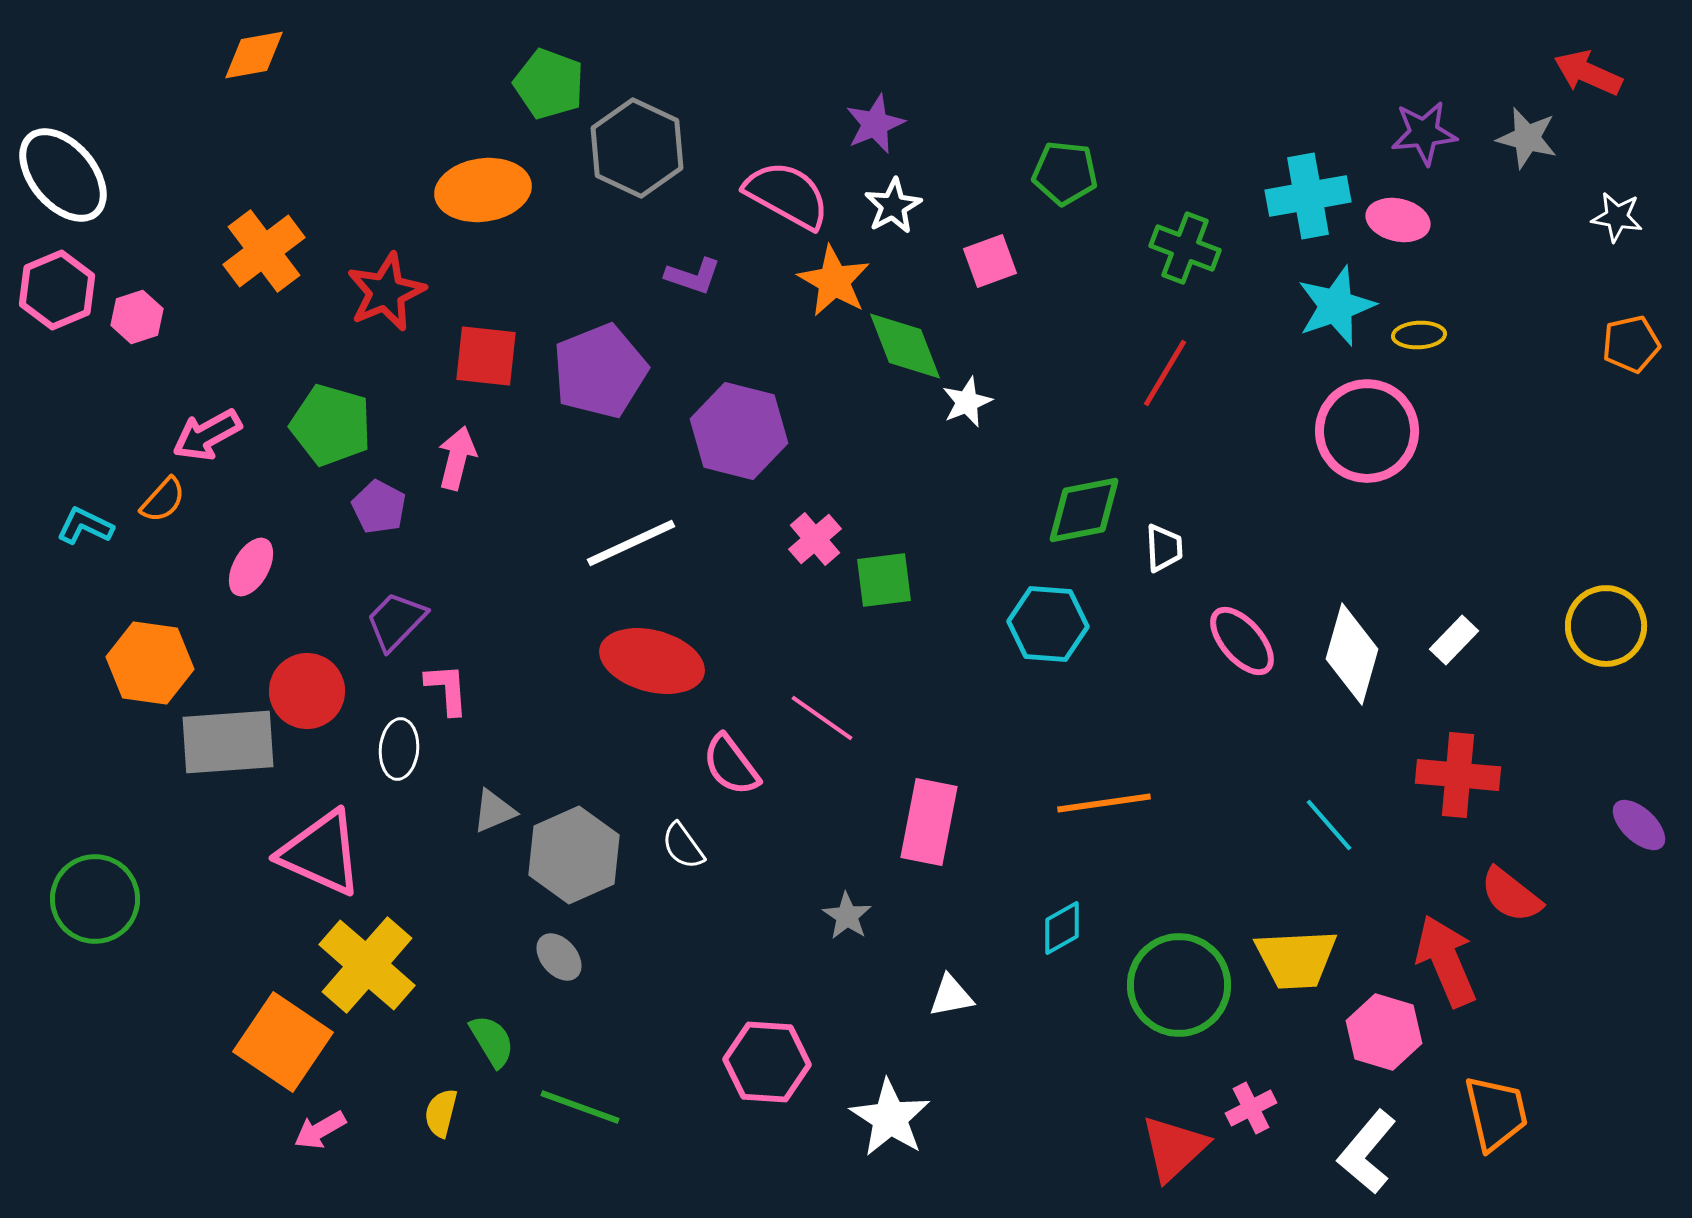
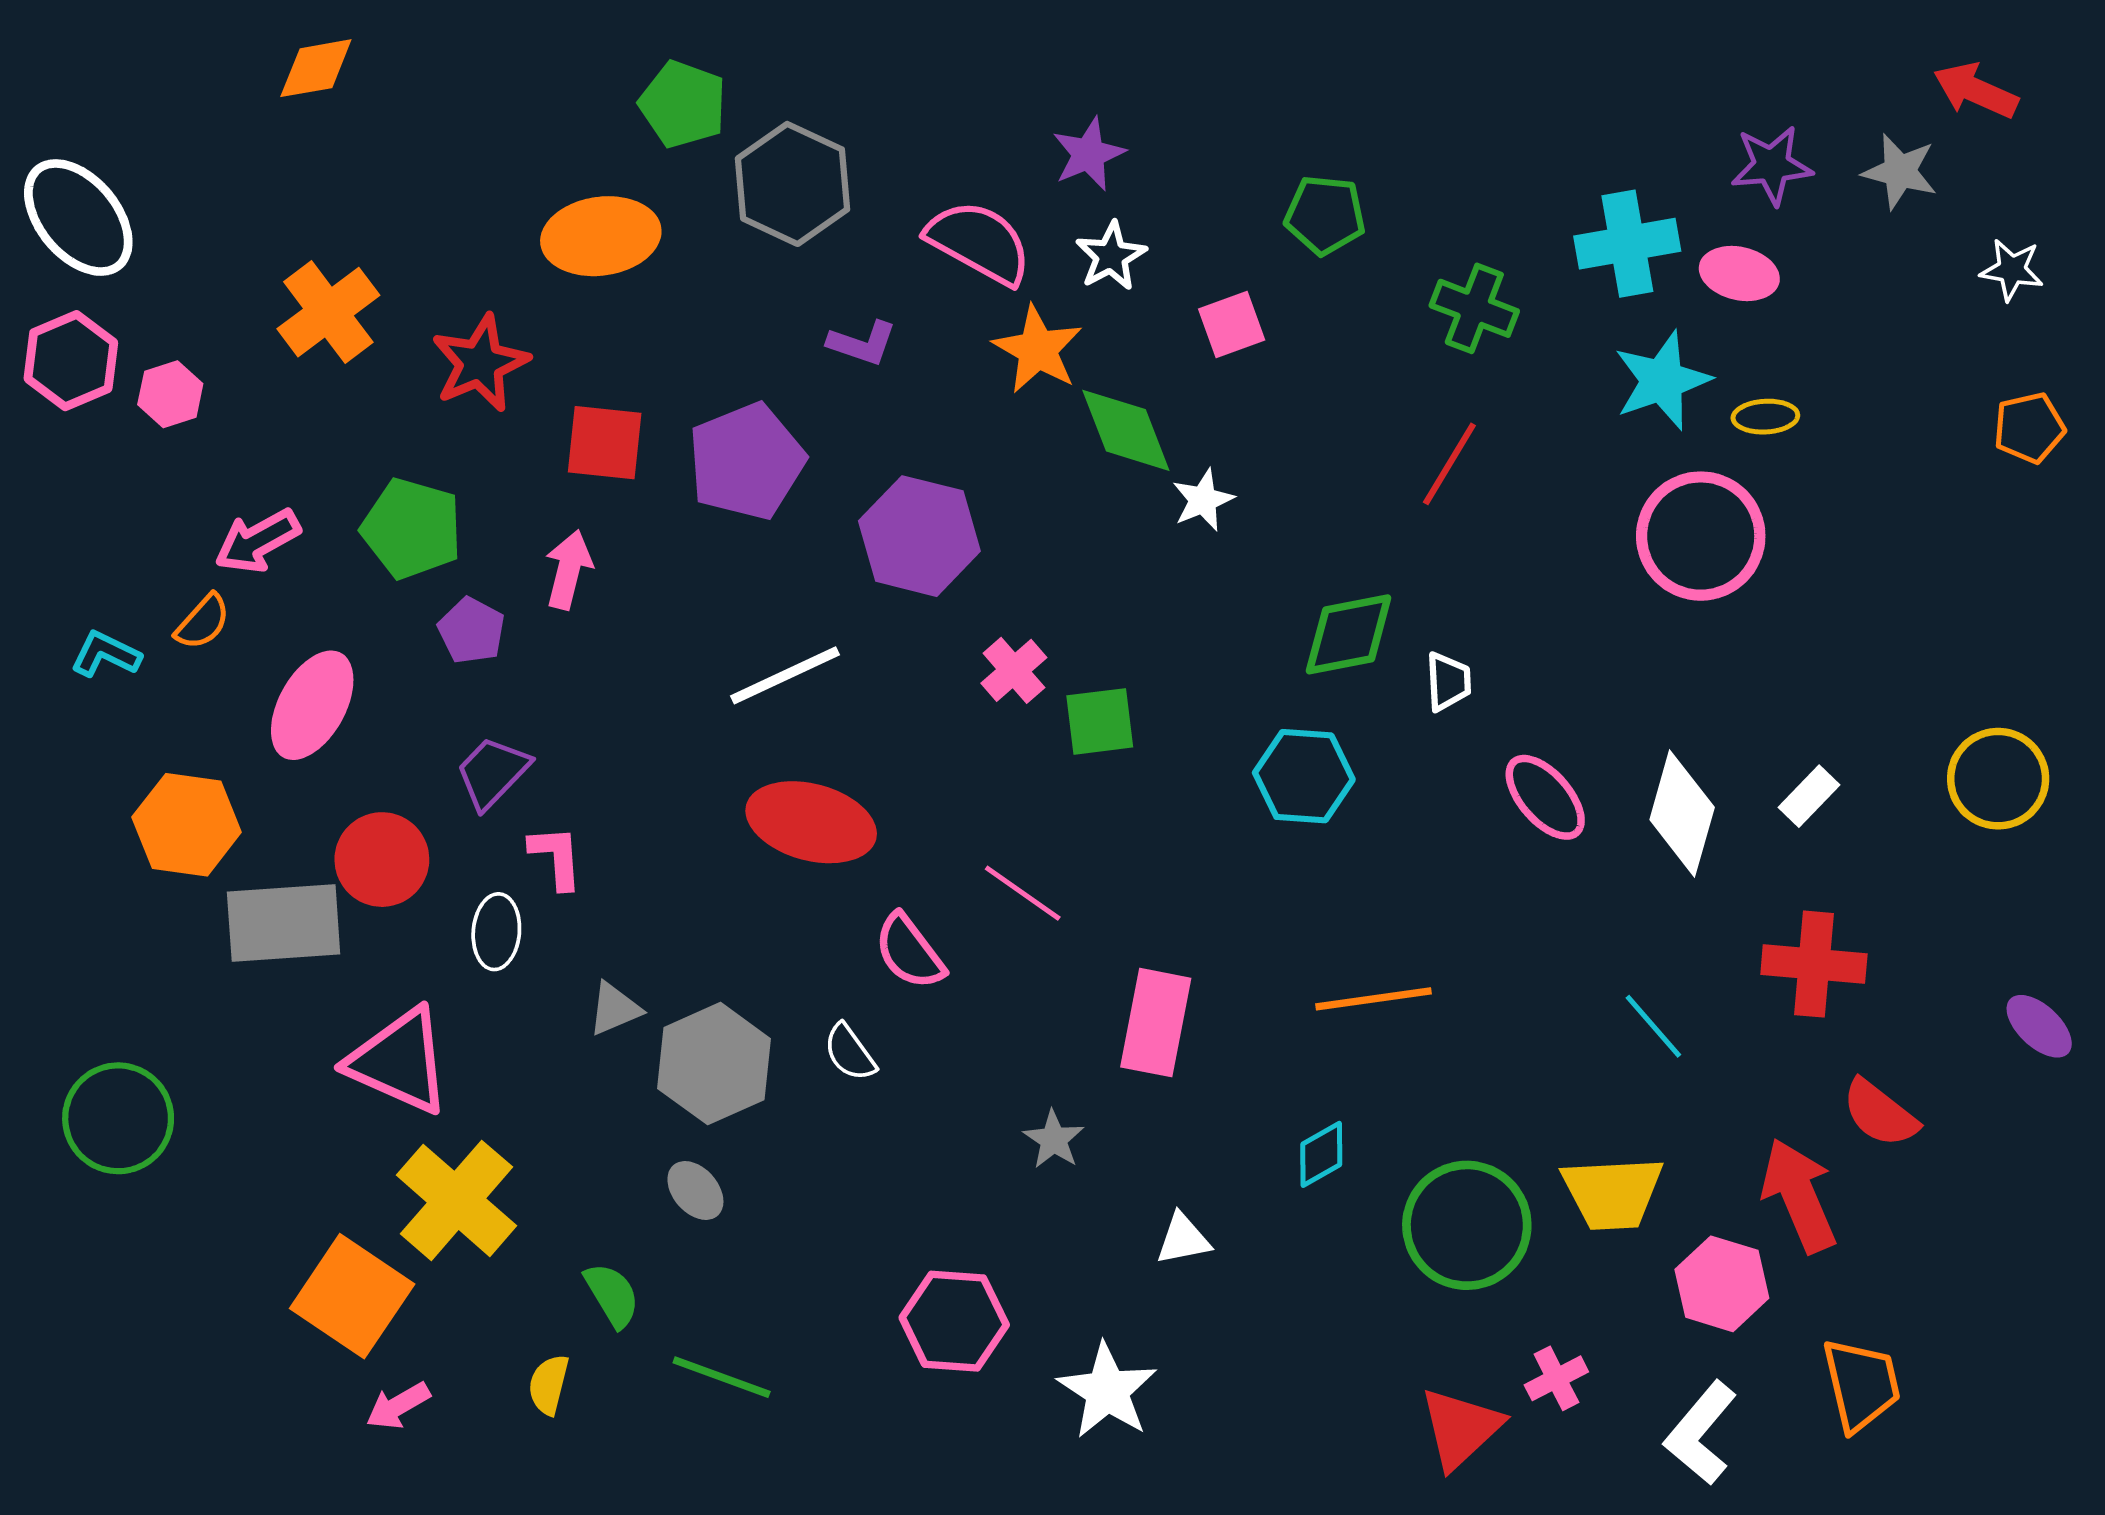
pink ellipse: (251, 567) -> (312, 705), size x1.5

